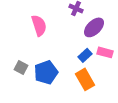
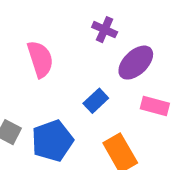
blue rectangle: (85, 55) -> (96, 101), moved

